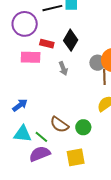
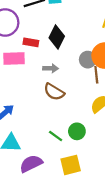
gray arrow: (63, 68) -> (51, 68), turned -64
brown semicircle: (59, 125) -> (54, 92), moved
green line: (41, 137) -> (56, 136), moved

